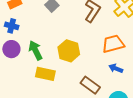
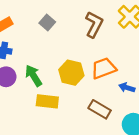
orange trapezoid: (113, 44) -> (104, 68), moved

